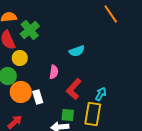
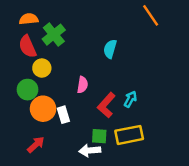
cyan semicircle: (77, 51) -> (110, 49), moved, turned 126
cyan arrow: (101, 94) -> (130, 99), moved
yellow rectangle: (93, 114) -> (129, 135), turned 70

